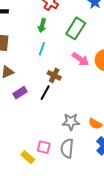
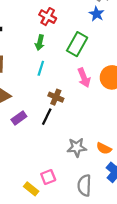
pink arrow: (80, 59) -> (84, 78), turned 36
pink square: (44, 147) -> (48, 177), turned -32
gray semicircle: (67, 148) -> (84, 185), moved

